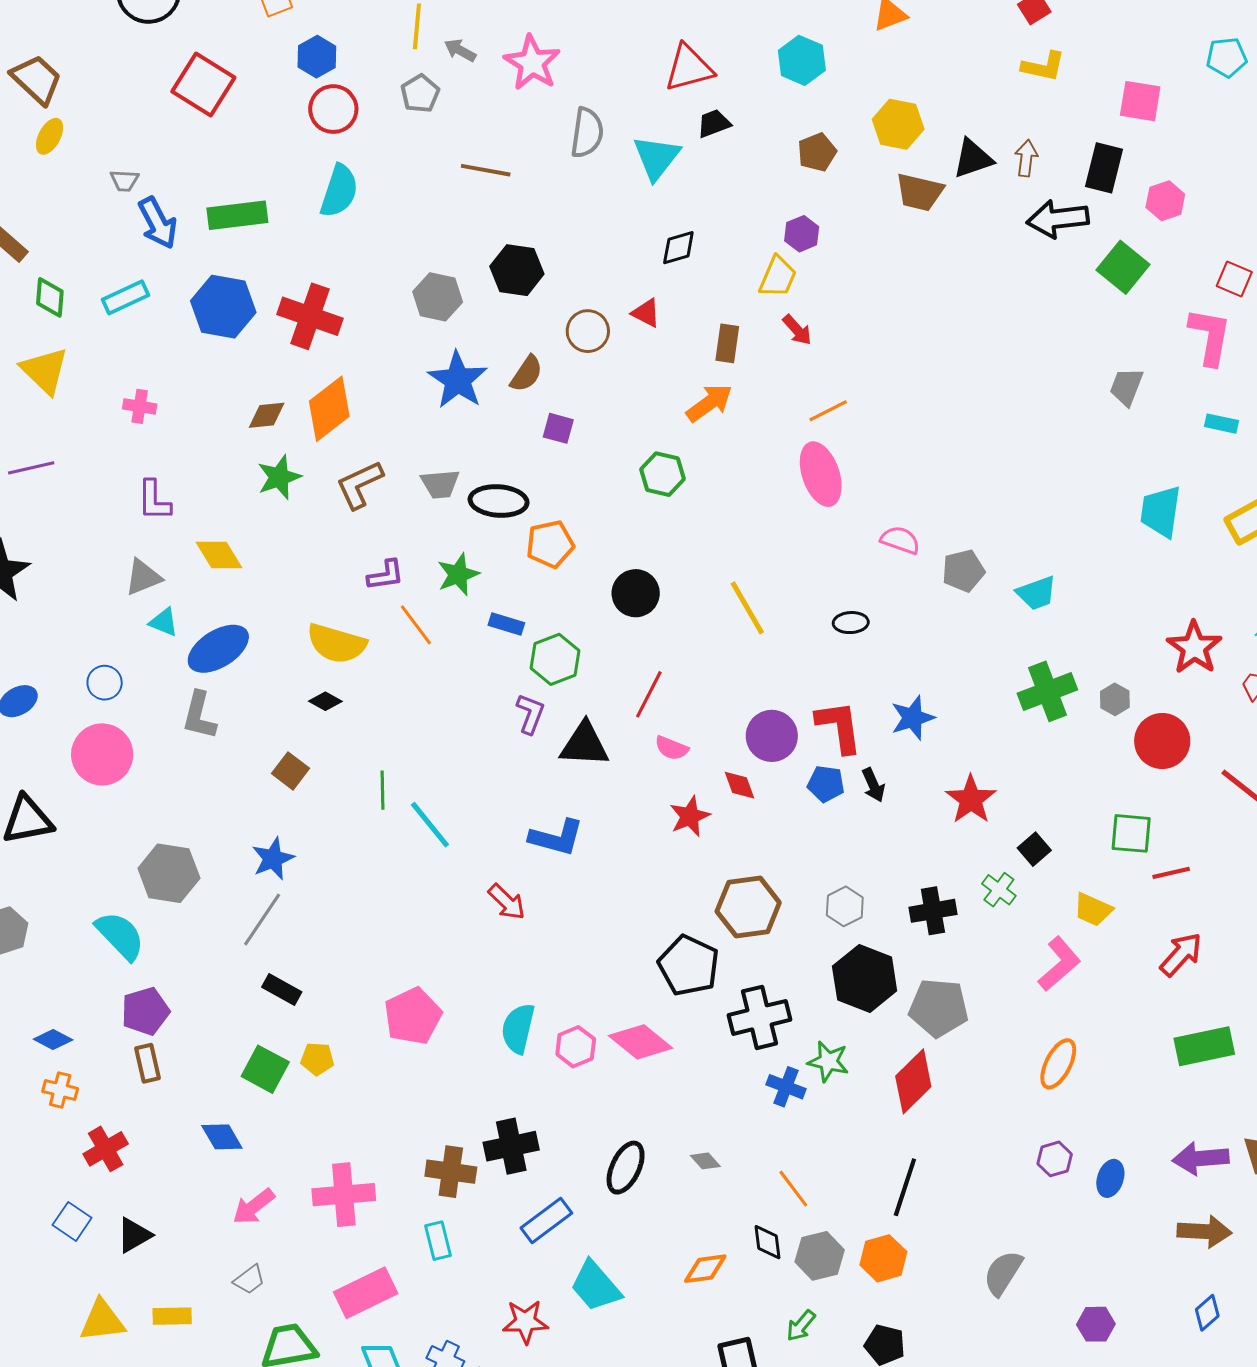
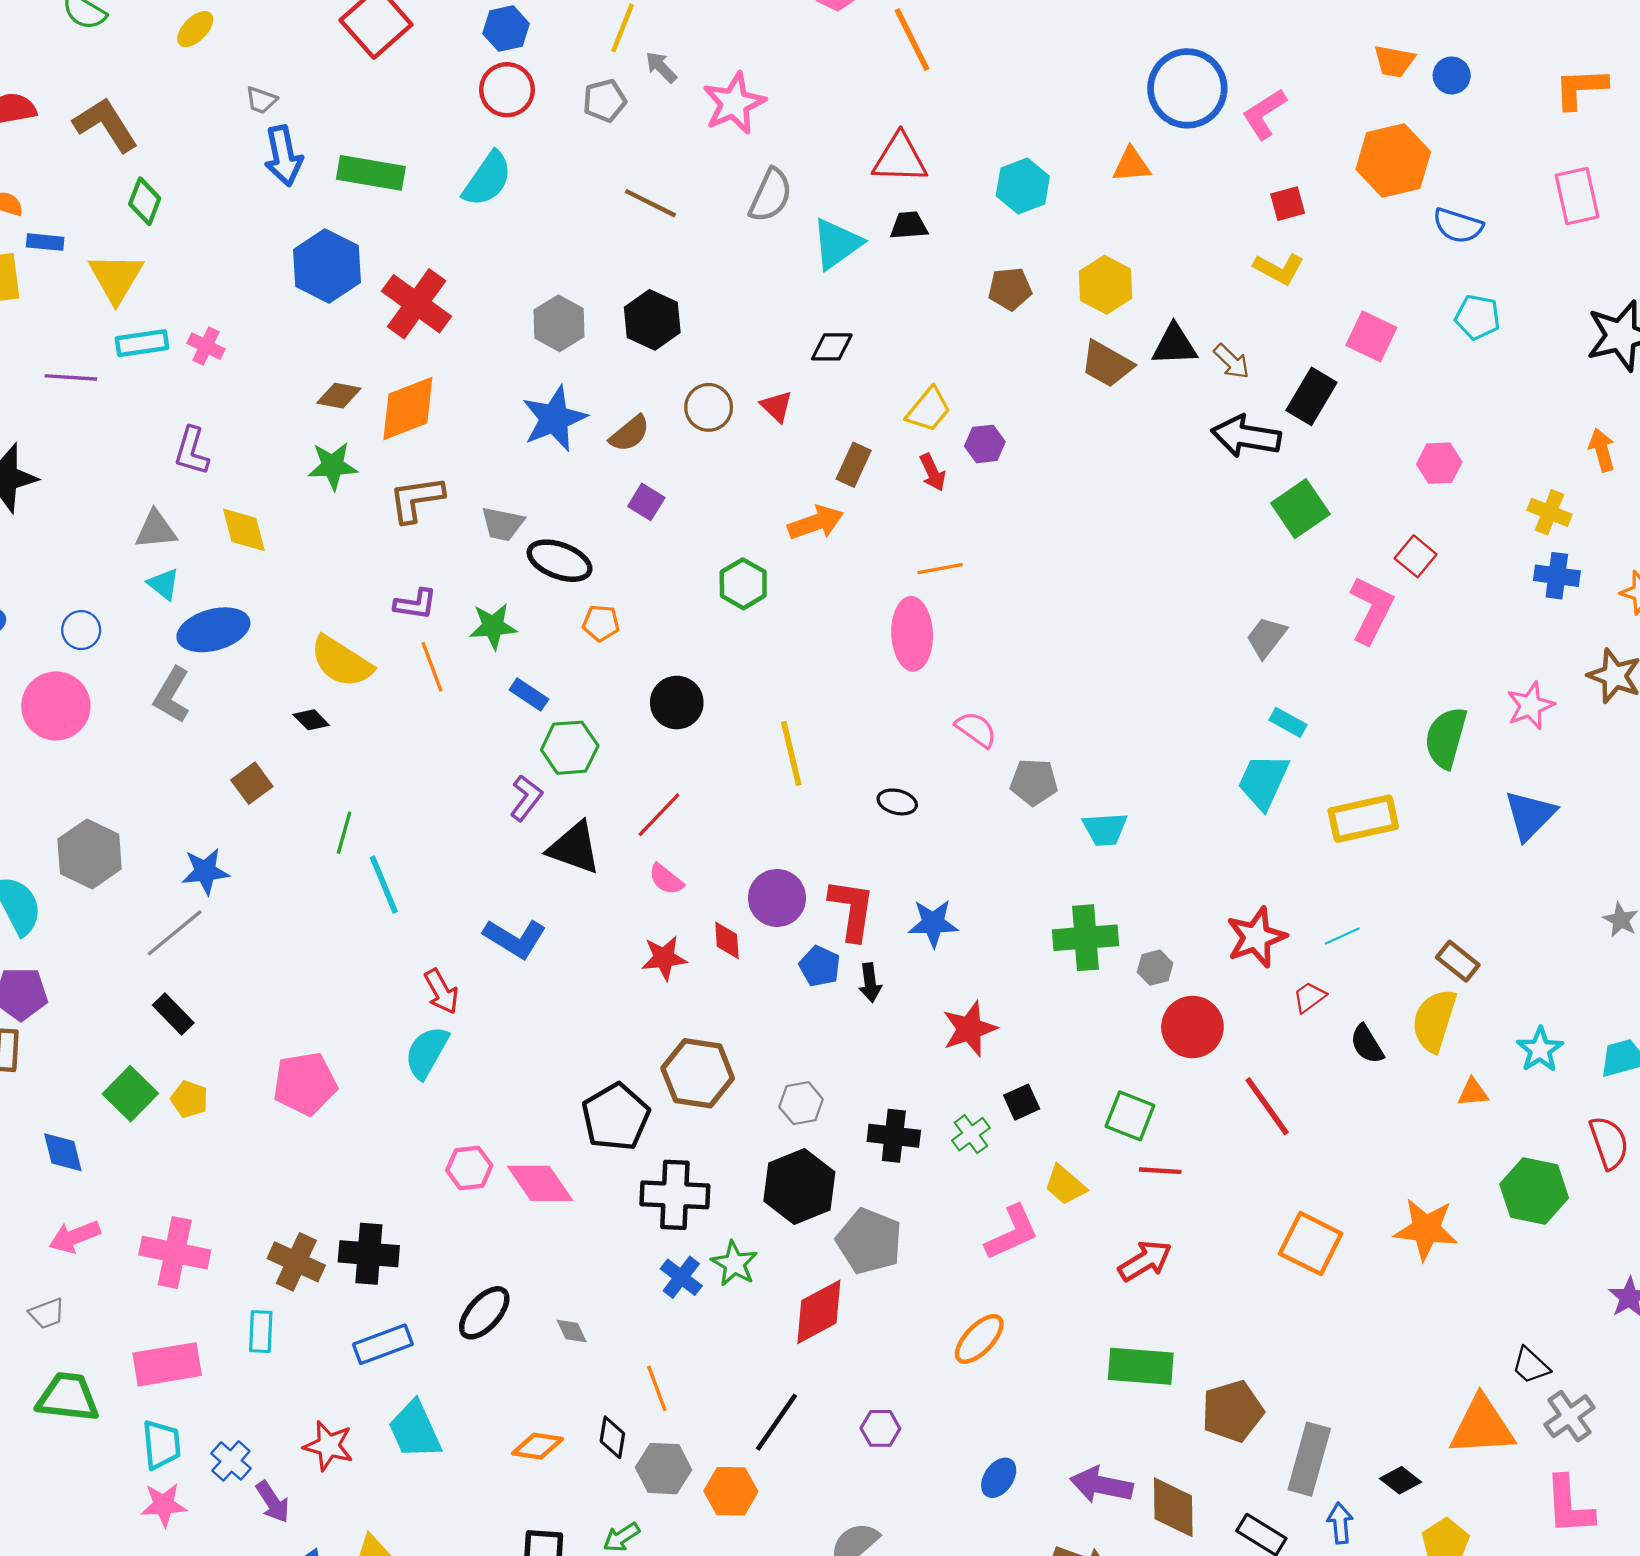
brown arrow: (1026, 158) -> (1232, 361), turned 111
pink hexagon: (1165, 201) -> (1439, 463), moved
purple hexagon: (802, 234) -> (985, 444), moved
cyan rectangle: (125, 297) -> (142, 343), moved
cyan rectangle: (1222, 424) -> (1288, 722), moved
orange pentagon: (550, 544) -> (601, 623), size x0.7
cyan semicircle: (518, 1028) -> (427, 1052), moved
purple hexagon: (1055, 1159) -> (880, 1428), moved

